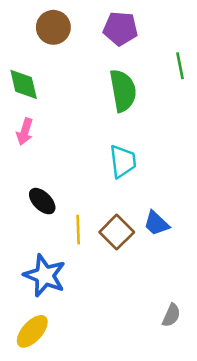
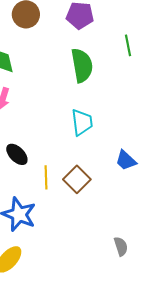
blue trapezoid: (156, 223) -> (126, 160), moved
gray semicircle: (171, 315) -> (121, 246), turned -42

